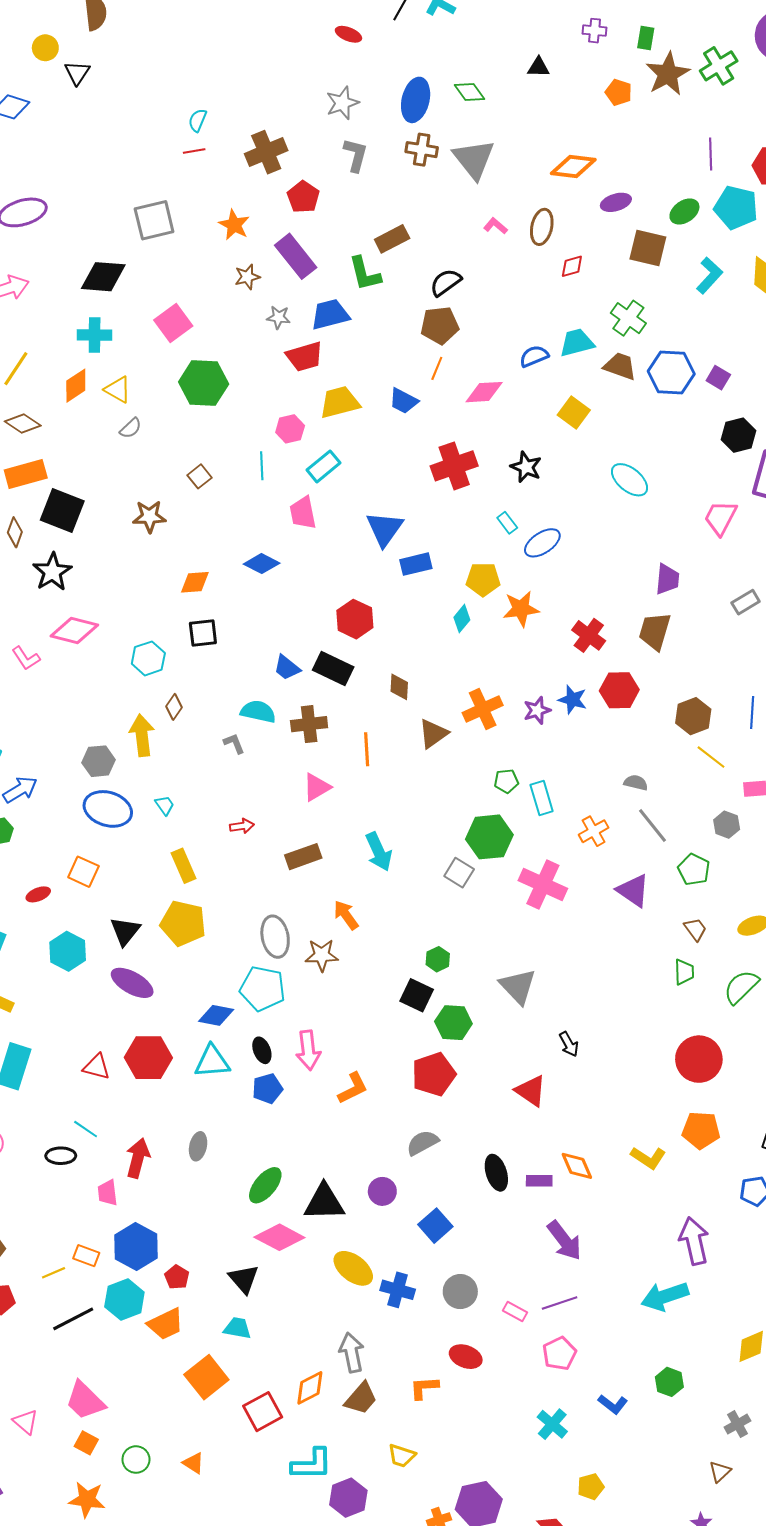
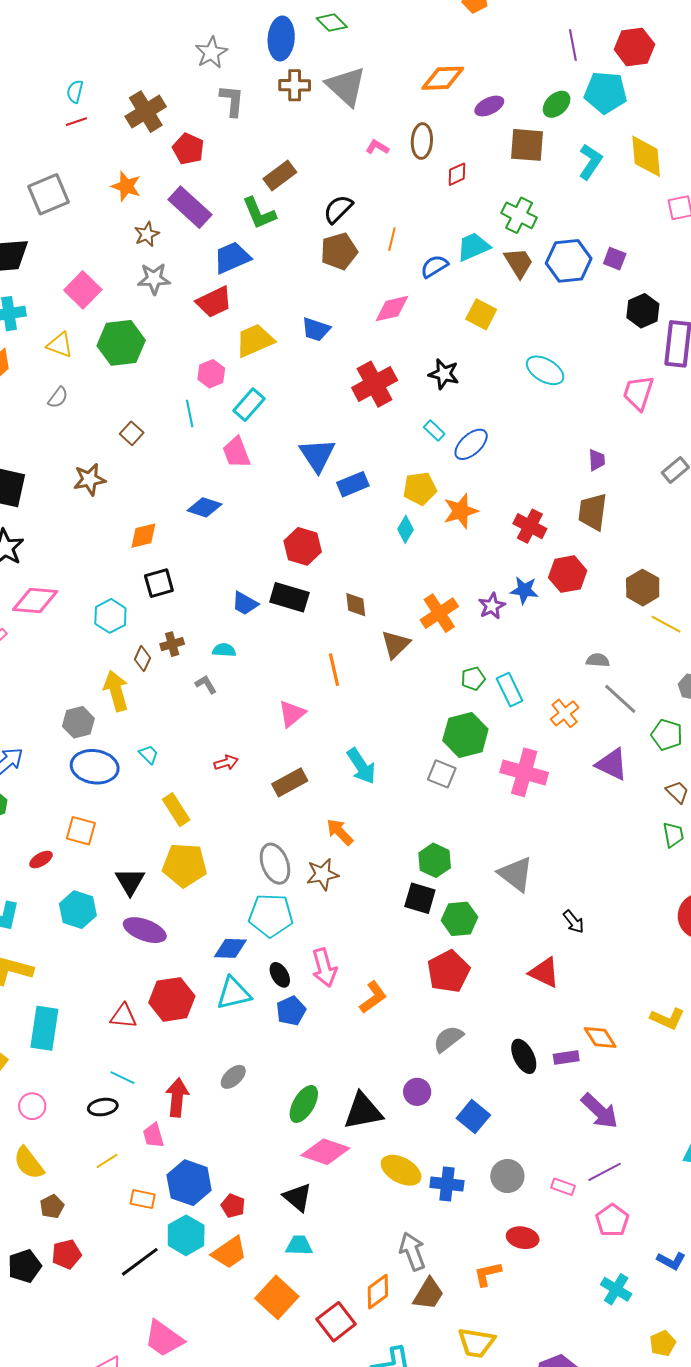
gray star: (278, 317) -> (154, 279), moved, size x1.4
brown trapezoid: (620, 366) -> (519, 263), turned 48
orange line: (437, 368) -> (392, 239), moved
yellow triangle: (118, 390) -> (60, 345), moved
purple trapezoid: (667, 579) -> (597, 460), size x0.7
cyan semicircle: (258, 712) -> (224, 650), size x0.7
brown cross: (309, 724) -> (172, 644), moved, size x0.7
green hexagon: (438, 959) -> (435, 860), size x1.4
gray ellipse: (198, 1146) -> (233, 1077), turned 44
yellow line: (54, 1273) -> (107, 1161), moved
yellow trapezoid: (402, 1456) -> (476, 1343), size x1.4

